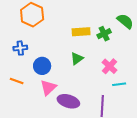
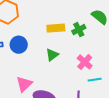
blue circle: (42, 66) -> (19, 45), moved

